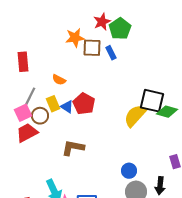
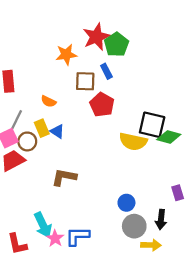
red star: (102, 22) -> (96, 37), size x1.4
brown square: (92, 48) -> (85, 81), moved
red pentagon: (84, 104) -> (102, 105), moved
yellow semicircle: (135, 116) -> (133, 141), turned -120

